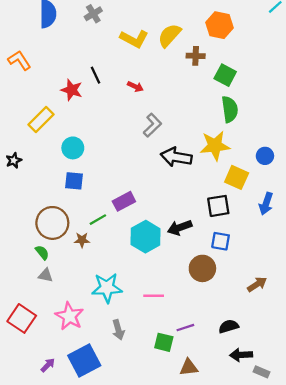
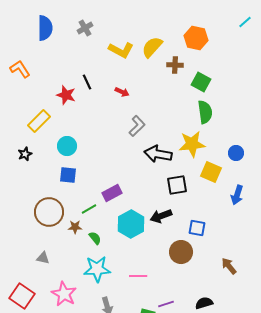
black star: (14, 160) -> (25, 154), moved
black square: (218, 206) -> (177, 185), moved
green semicircle: (42, 253) -> (95, 238), moved
brown arrow: (257, 284) -> (229, 266), turned -96

